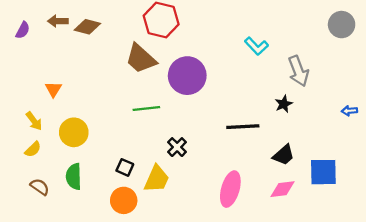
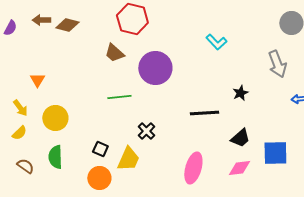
brown trapezoid: (141, 59) -> (114, 53), size x0.7
gray arrow: (298, 71) -> (277, 64), moved

